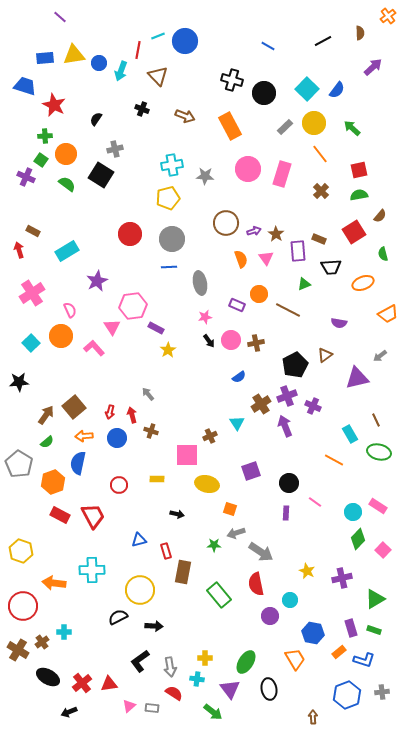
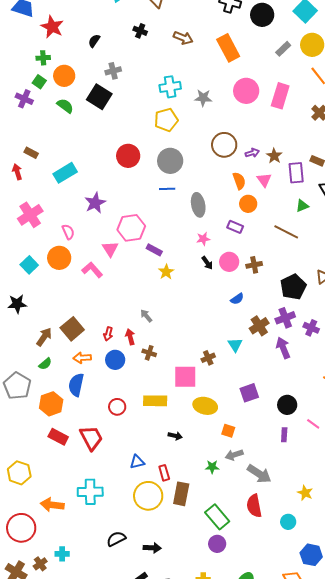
orange circle: (259, 294) -> (248, 204), moved
yellow rectangle: (157, 479) -> (155, 401), size x1.6
yellow circle: (140, 590) -> (148, 496), moved
purple circle: (270, 616) -> (217, 544), moved

